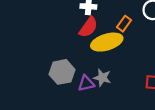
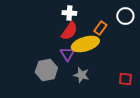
purple triangle: (86, 83) -> (67, 54), moved, turned -49

